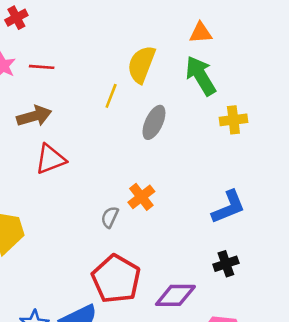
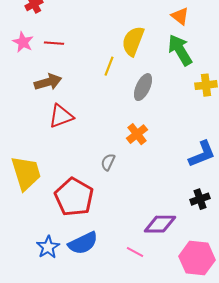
orange triangle: (201, 33) -> (180, 16), turned 42
orange cross: (141, 197) -> (137, 134), moved
red pentagon: (116, 279) -> (74, 197), moved

